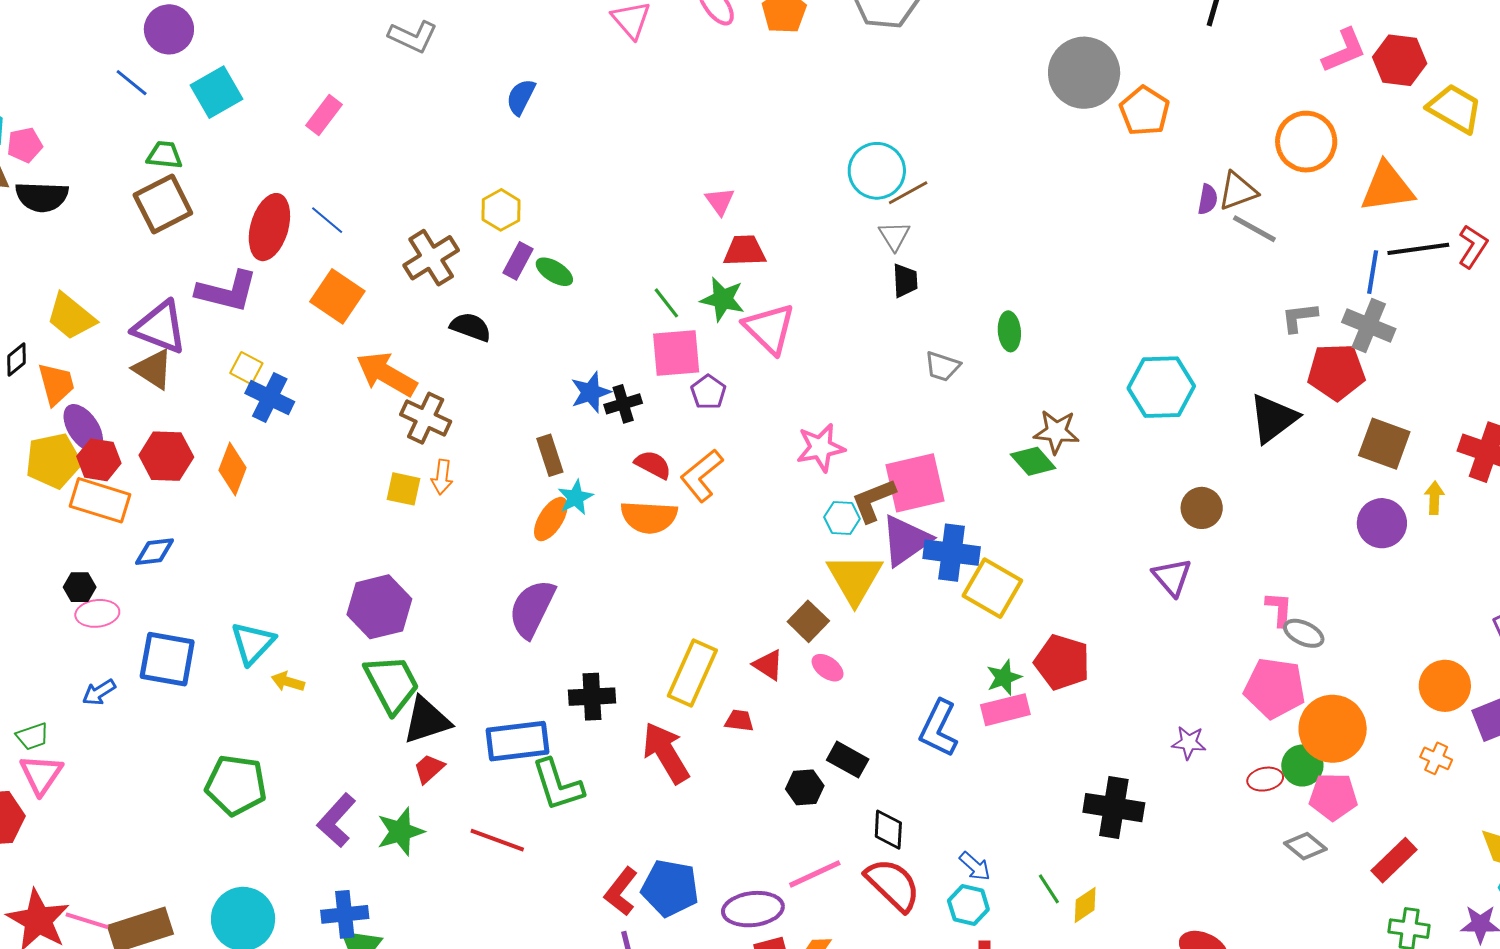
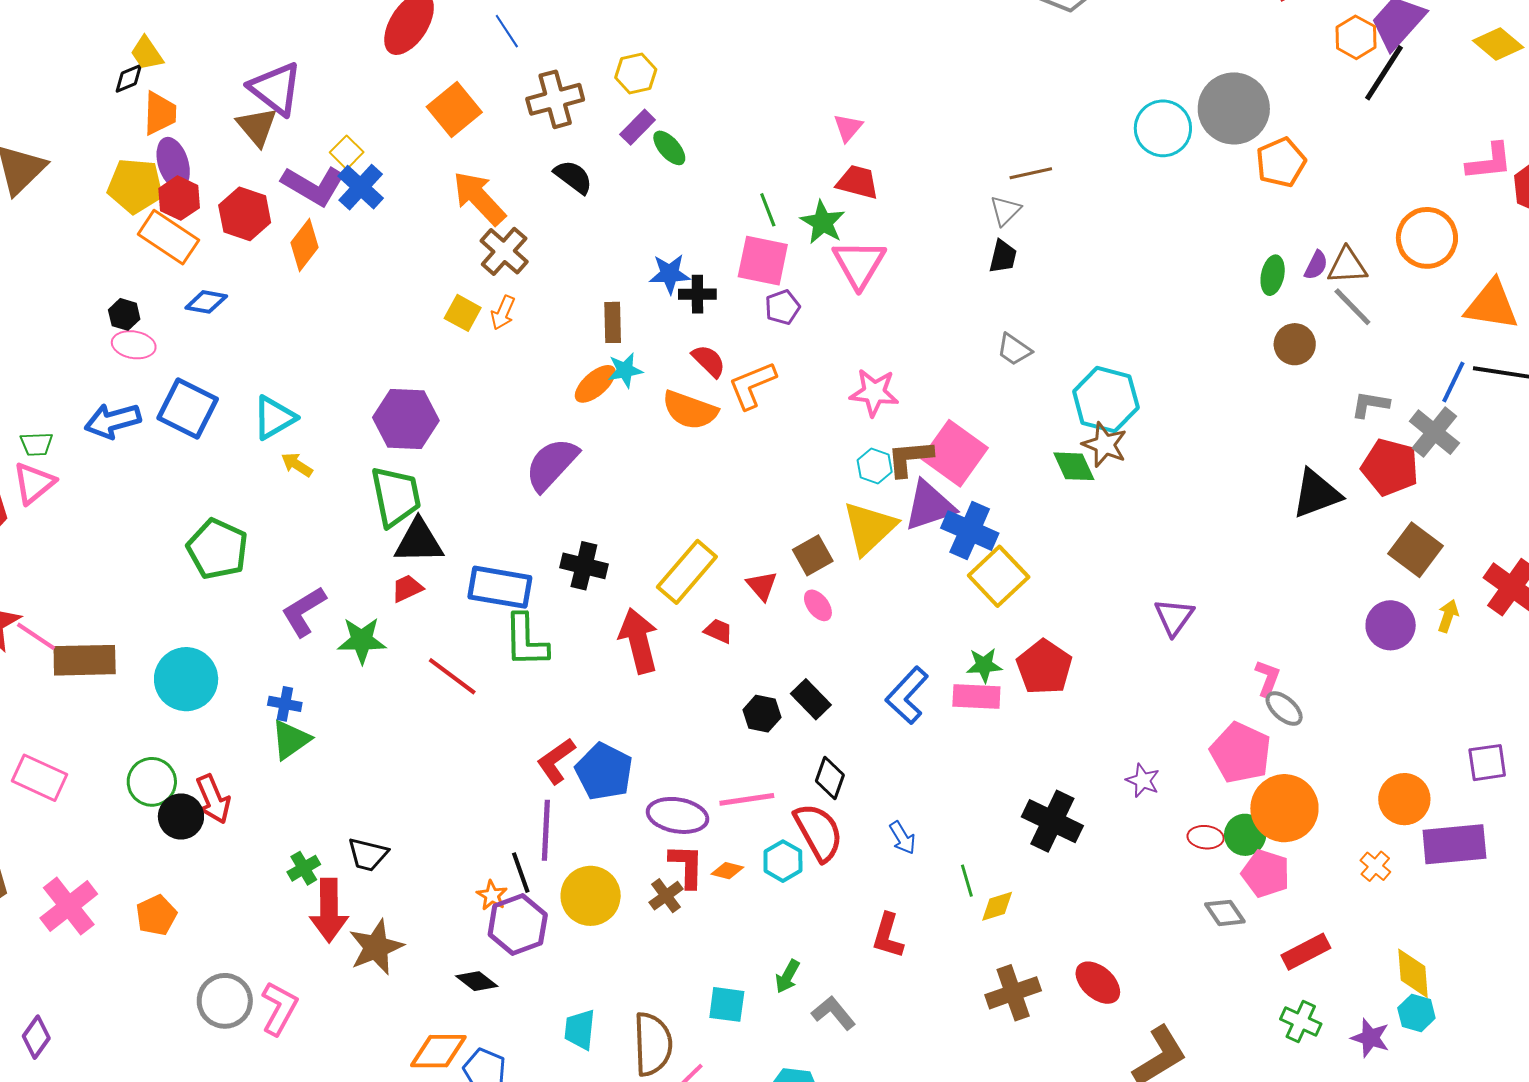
cyan circle: (877, 171) -> (1163, 128), moved
blue line: (327, 220) -> (507, 31), moved
purple L-shape: (227, 291) -> (313, 186), moved
yellow trapezoid: (71, 317) -> (147, 53), moved, size x0.7
green ellipse: (1009, 331) -> (1273, 275), moved
cyan hexagon: (1161, 387) -> (1106, 400), moved
pink square: (915, 483) -> (955, 453), turned 32
brown circle: (1202, 508) -> (1295, 344), moved
blue arrow: (99, 692) -> (113, 421), size x1.6
cyan hexagon: (968, 905) -> (783, 861), moved
blue cross: (345, 914) -> (285, 704), size x0.7

